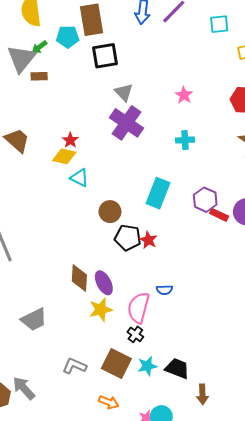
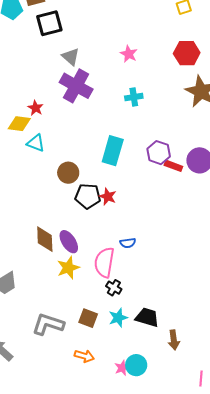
red star: (70, 140) -> (36, 108), moved
black cross: (135, 334) -> (114, 288), moved
brown square: (116, 363) -> (88, 318), size x0.7
gray L-shape: (74, 366) -> (48, 324), size x1.4

